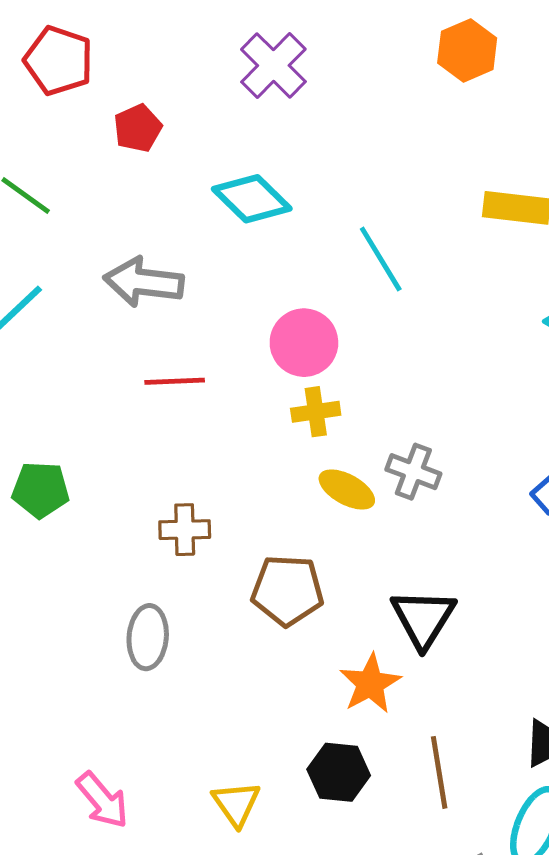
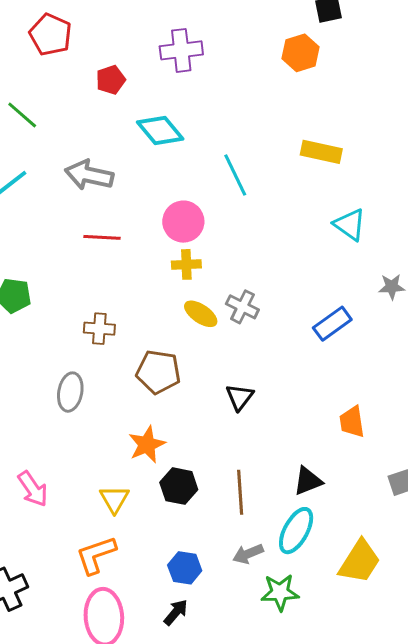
purple cross: (273, 65) -> (181, 50), turned 33
red pentagon: (138, 128) -> (111, 80), moved
black triangle: (423, 618) -> (240, 397), size x0.7
orange star: (370, 684) -> (147, 444), moved

